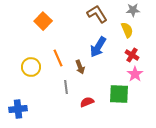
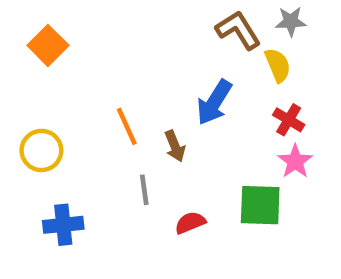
brown L-shape: (97, 14) -> (238, 30), moved
orange square: (43, 21) -> (48, 45), moved
yellow circle: (31, 67) -> (41, 150), moved
blue cross: (18, 109) -> (63, 225), moved

